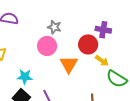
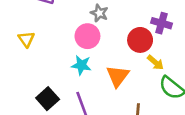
orange triangle: (69, 64) -> (118, 76), moved
cyan star: (25, 77) -> (81, 65), moved

